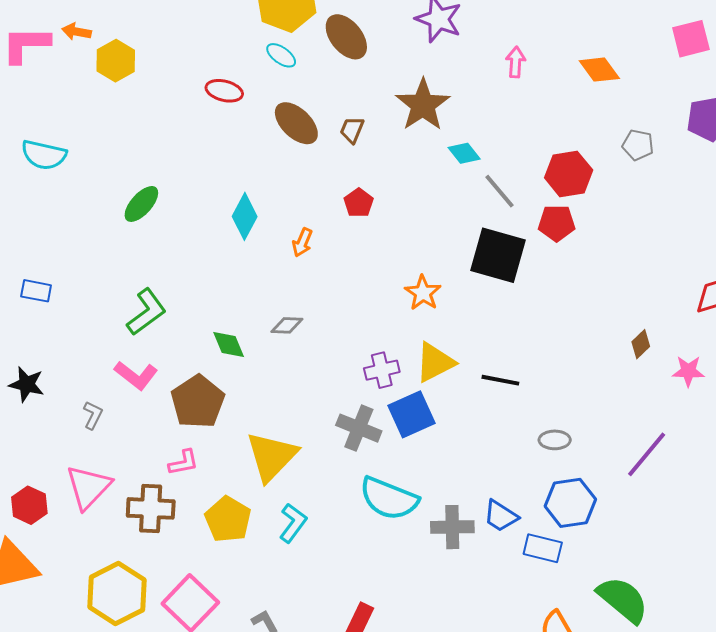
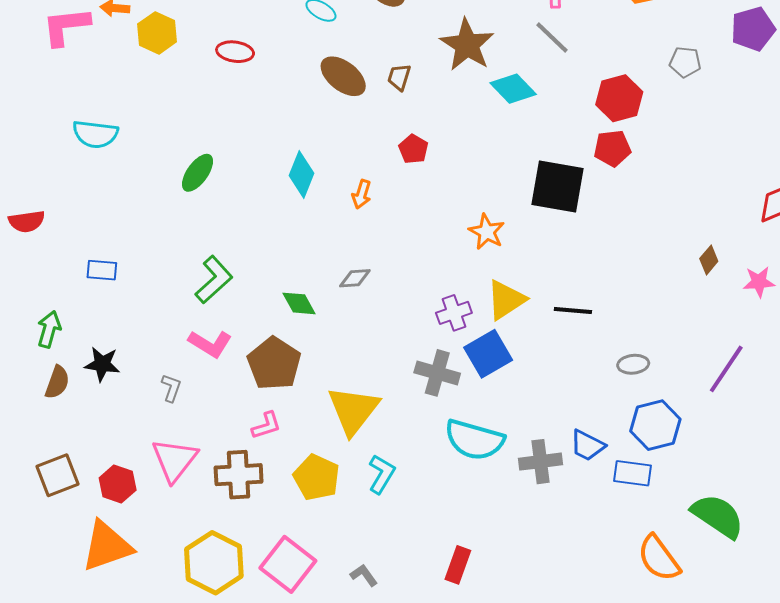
red ellipse: (224, 91) -> (235, 52), moved
cyan diamond: (464, 153) -> (513, 89), size x1.4
gray line: (500, 191) -> (552, 38), moved

